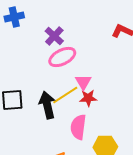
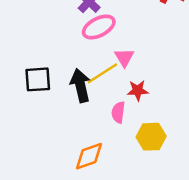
red star: (88, 98) -> (138, 90), moved
pink semicircle: (78, 127) -> (118, 112), size x0.7

